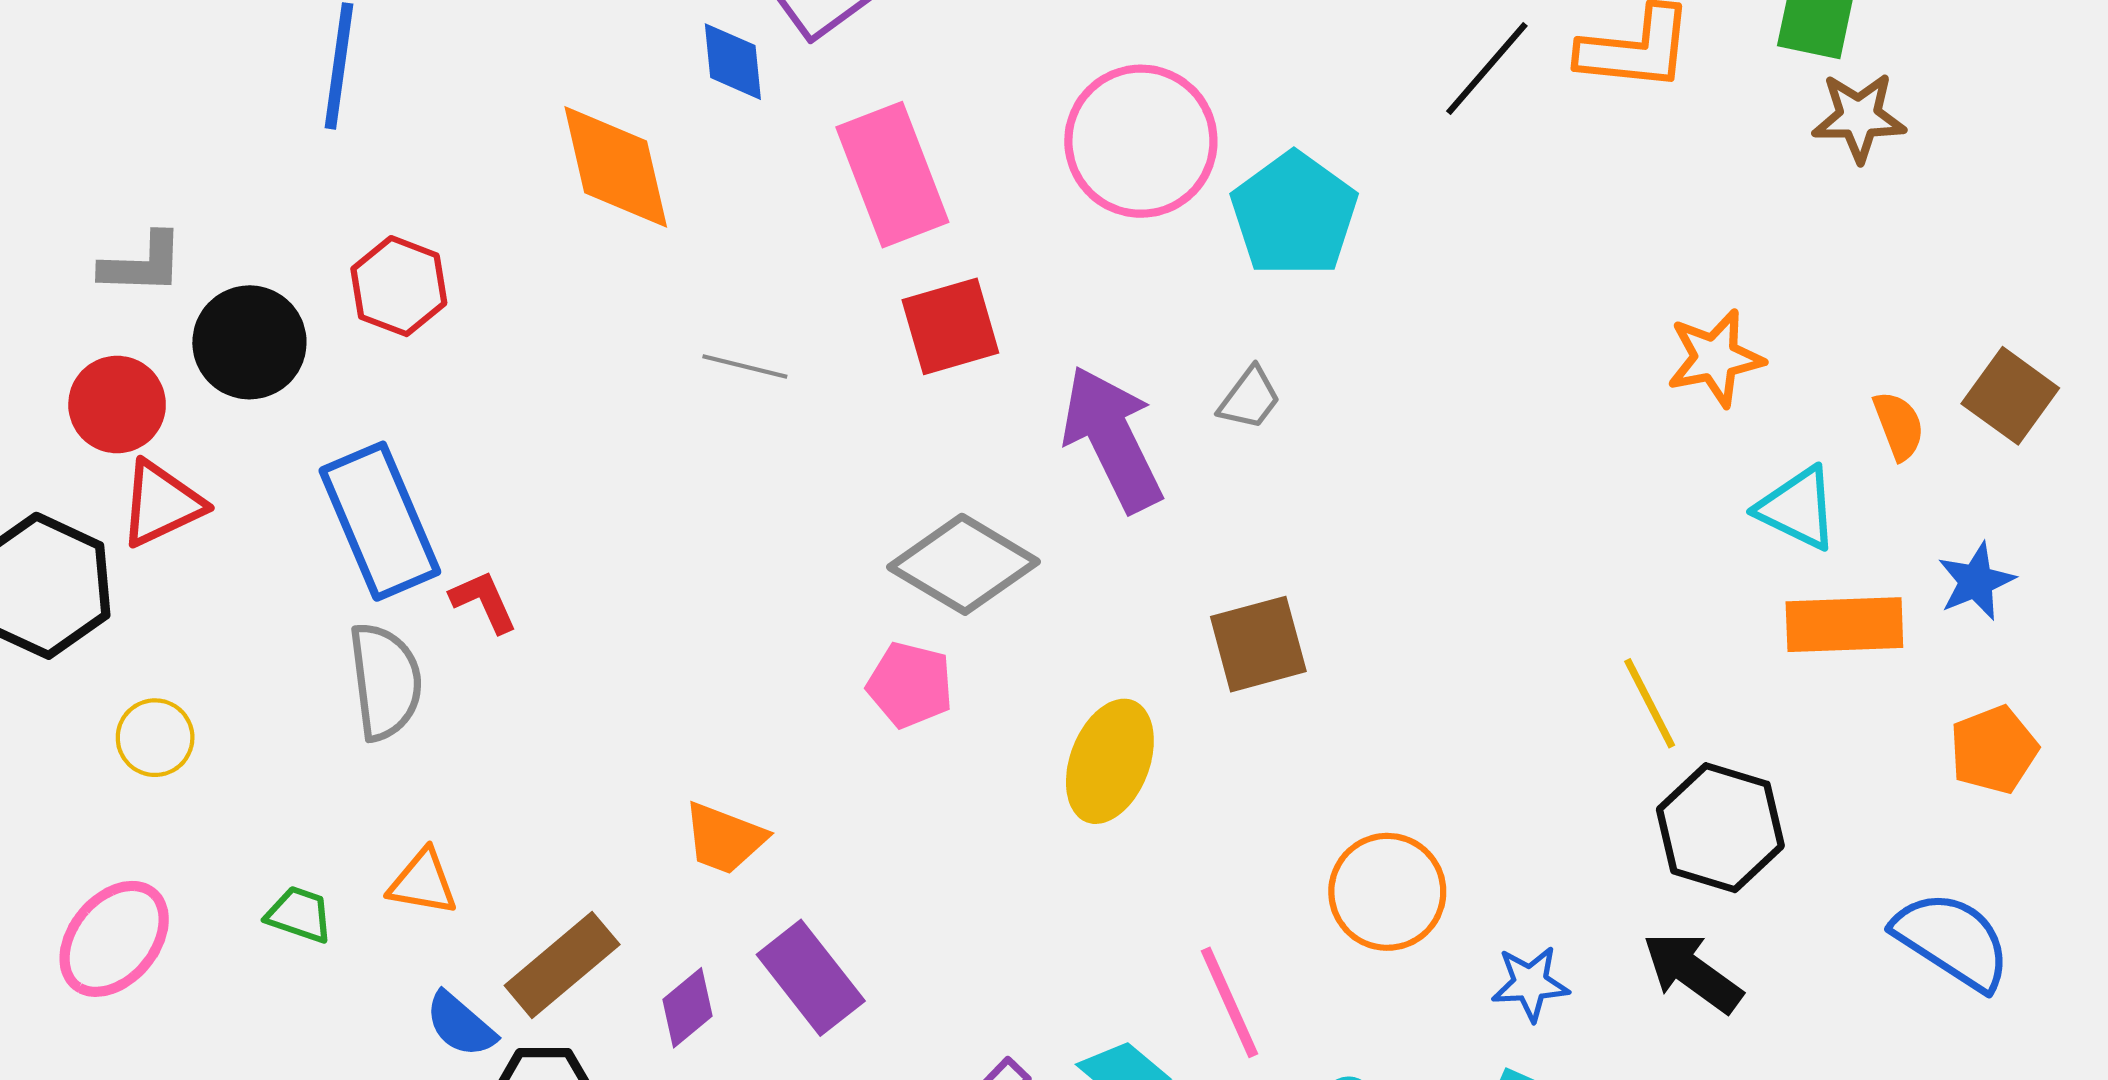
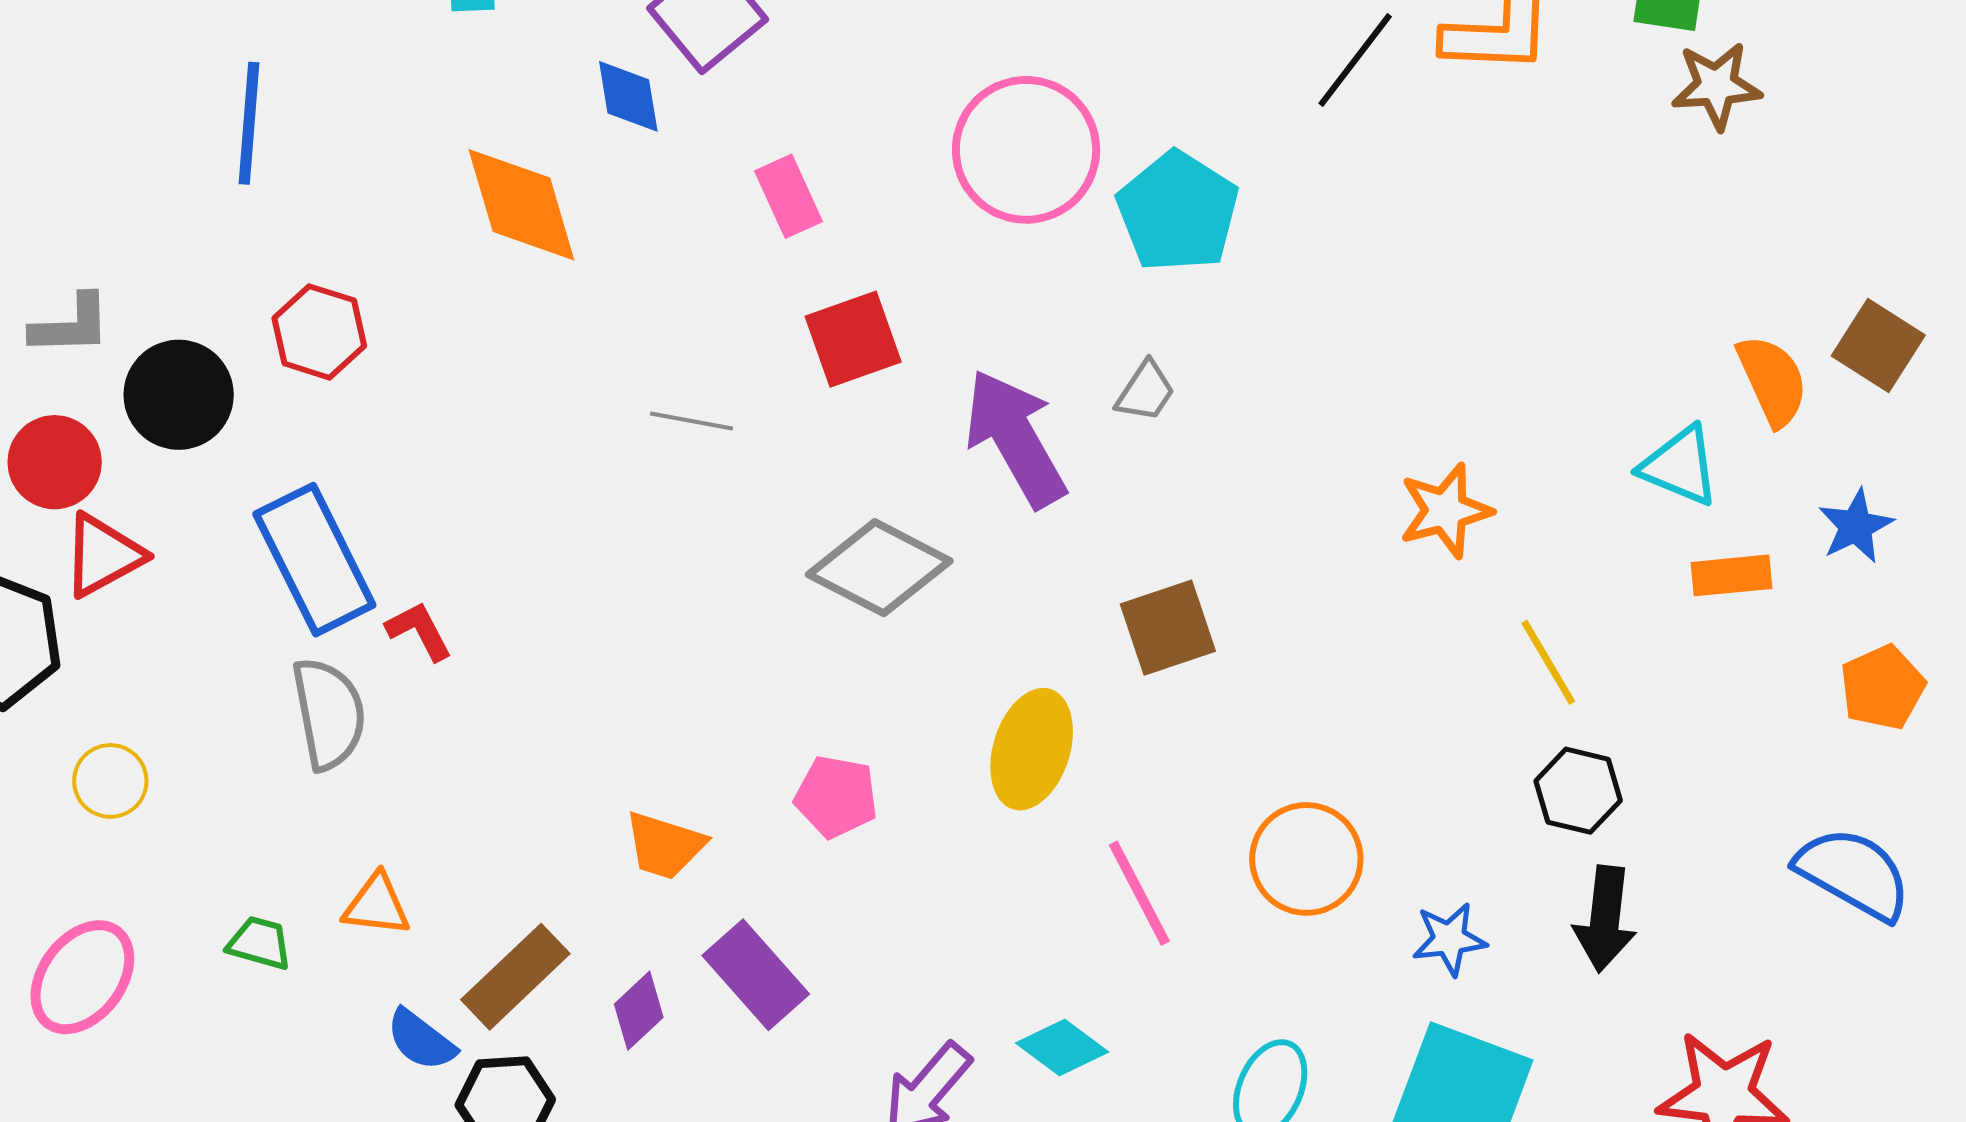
pink rectangle: (892, 175) -> (788, 196), size x0.6
orange star: (1715, 358) -> (1445, 511), moved
gray line: (745, 366) -> (691, 421), moved
orange semicircle: (1899, 426) -> (1772, 380), size x1.4
orange rectangle: (1844, 625) -> (1731, 575), size x0.7
pink pentagon: (910, 685) -> (836, 797), moved
black hexagon: (1720, 828) -> (1578, 791), moved, size x0.7
black arrow: (1692, 972) -> (1605, 919), turned -116
pink line: (1229, 1002) -> (1139, 893), moved

